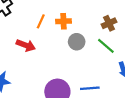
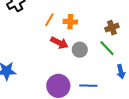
gray circle: (77, 42) -> (80, 50), moved
red arrow: (26, 45) -> (59, 43), moved

